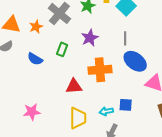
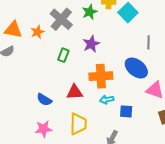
gray line: (125, 38) -> (148, 42), moved
blue semicircle: (35, 59) -> (44, 100), moved
cyan arrow: (106, 111) -> (107, 100), moved
pink star: (32, 112) -> (44, 129), moved

